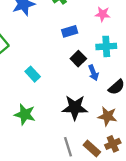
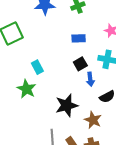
black star: (75, 108) -> (67, 105), turned -30
green star: (25, 114) -> (26, 89), moved

